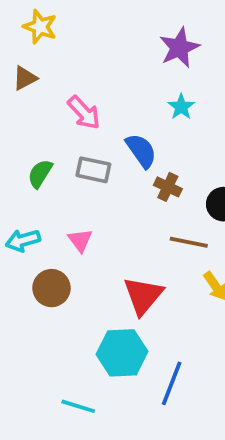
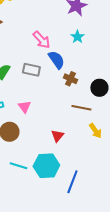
pink arrow: (84, 113) -> (41, 40), moved
red triangle: (143, 296) -> (57, 136), size x0.6
cyan line: (78, 406) -> (18, 166), moved

